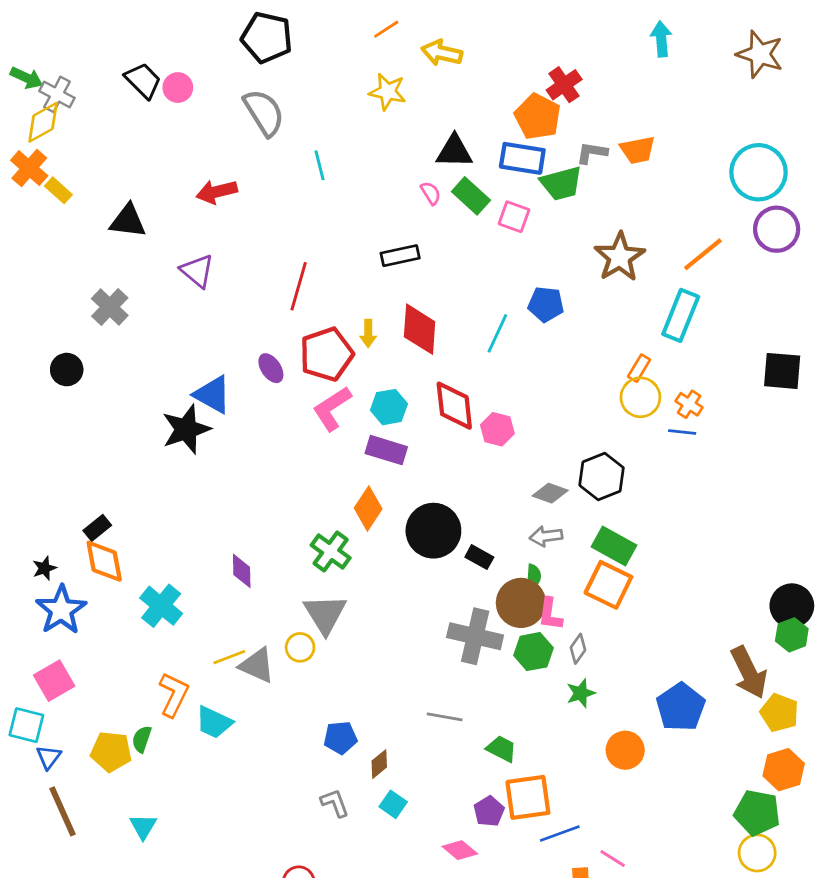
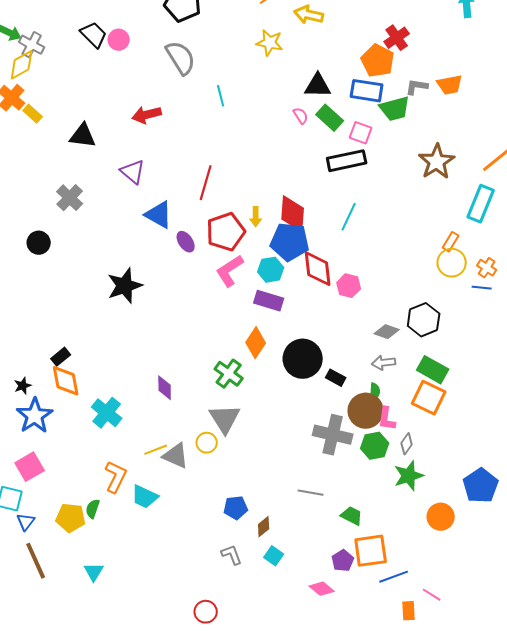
black rectangle: (400, 256) -> (347, 161), moved, size x1.4
blue pentagon: (546, 304) -> (290, 242), moved, size x1.5
blue triangle: (213, 395) -> (159, 215), moved
green star: (581, 693) -> (409, 476), size x1.4

